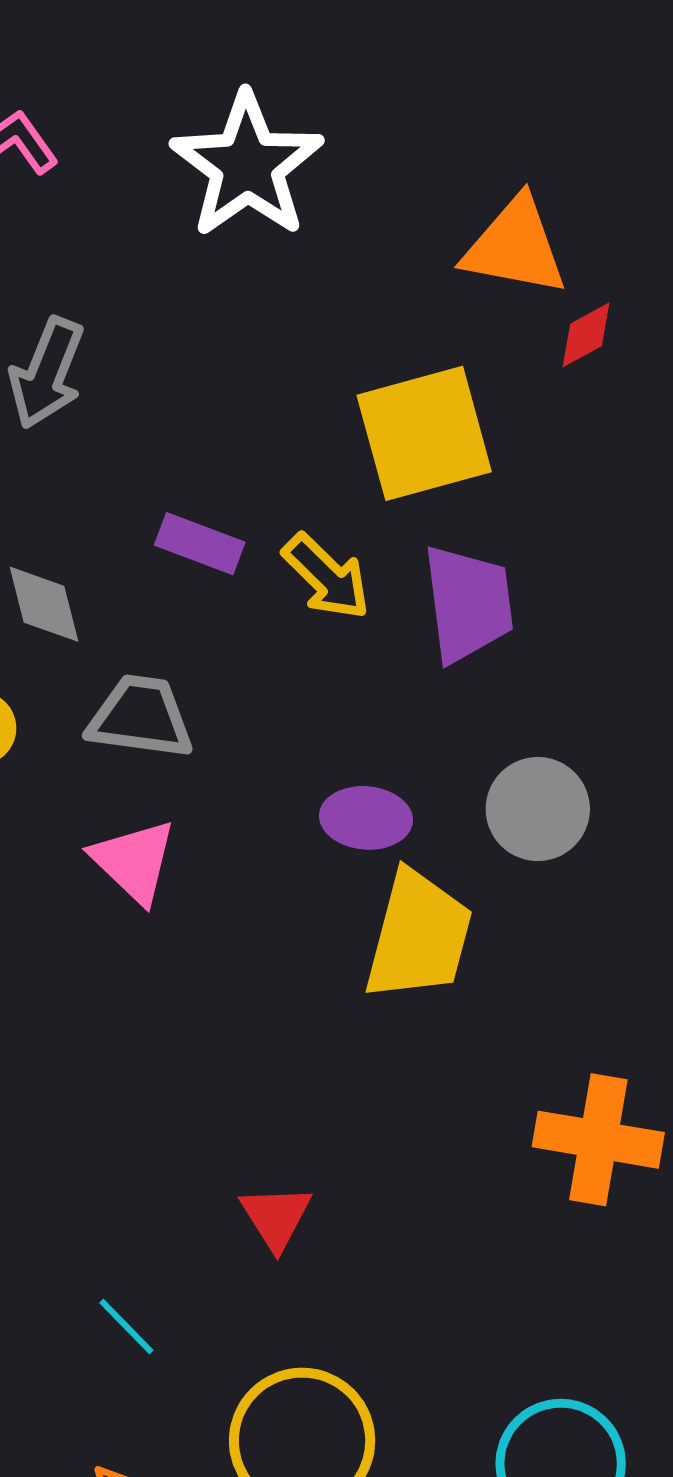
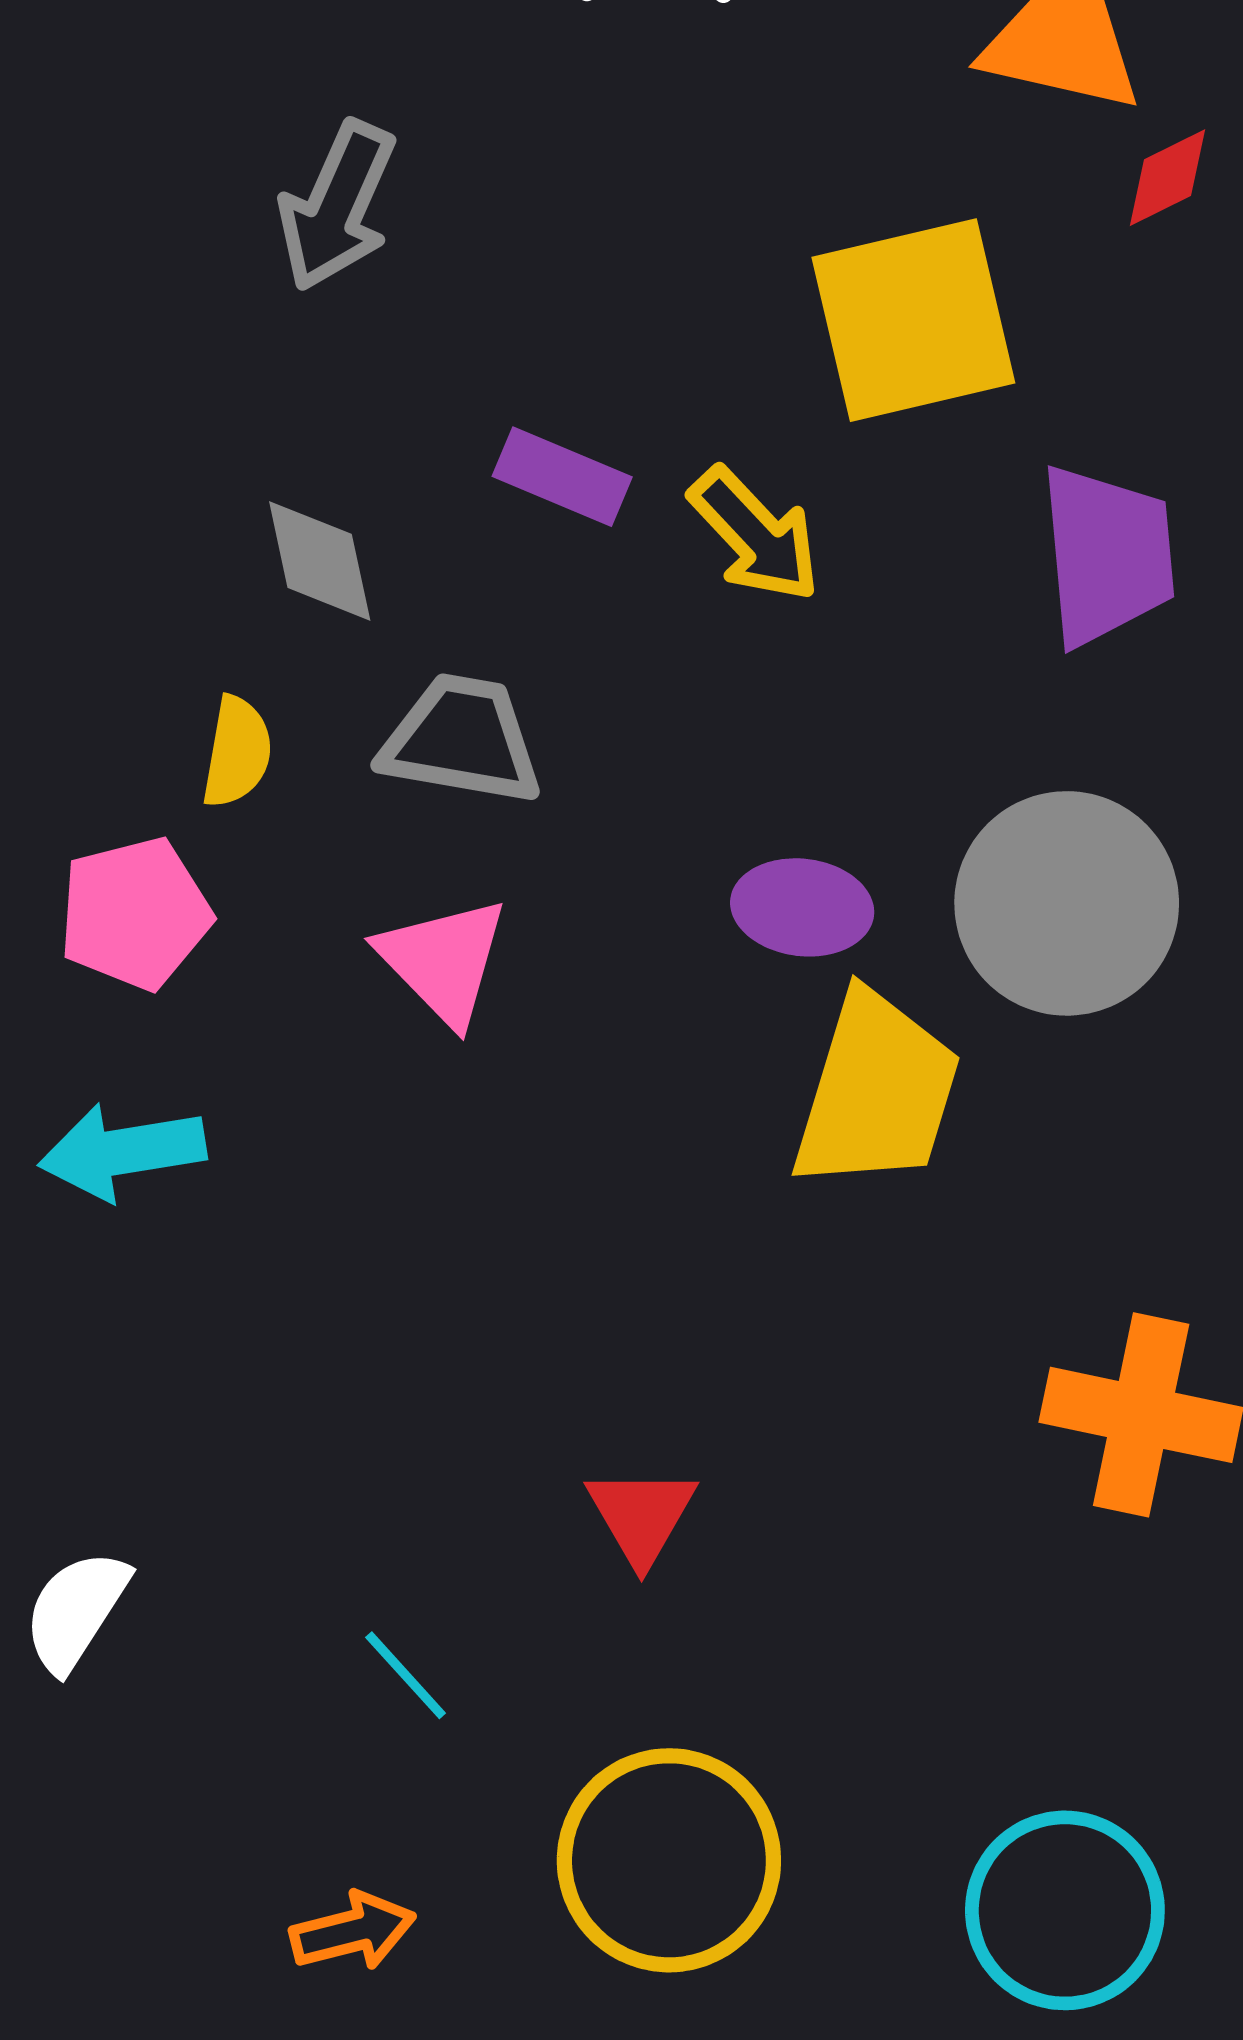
purple trapezoid: (468, 604) -> (1107, 555), moved
gray circle: (538, 809) -> (1067, 903), size x1.4

